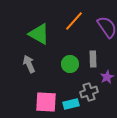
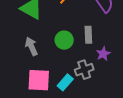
gray arrow: (29, 64) -> (31, 46), moved
cyan rectangle: (71, 104) -> (65, 82), turned -35

